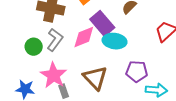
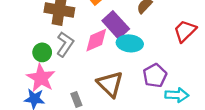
purple pentagon: (137, 71) -> (155, 76), turned -30
pink star: (54, 75) -> (41, 78), moved

